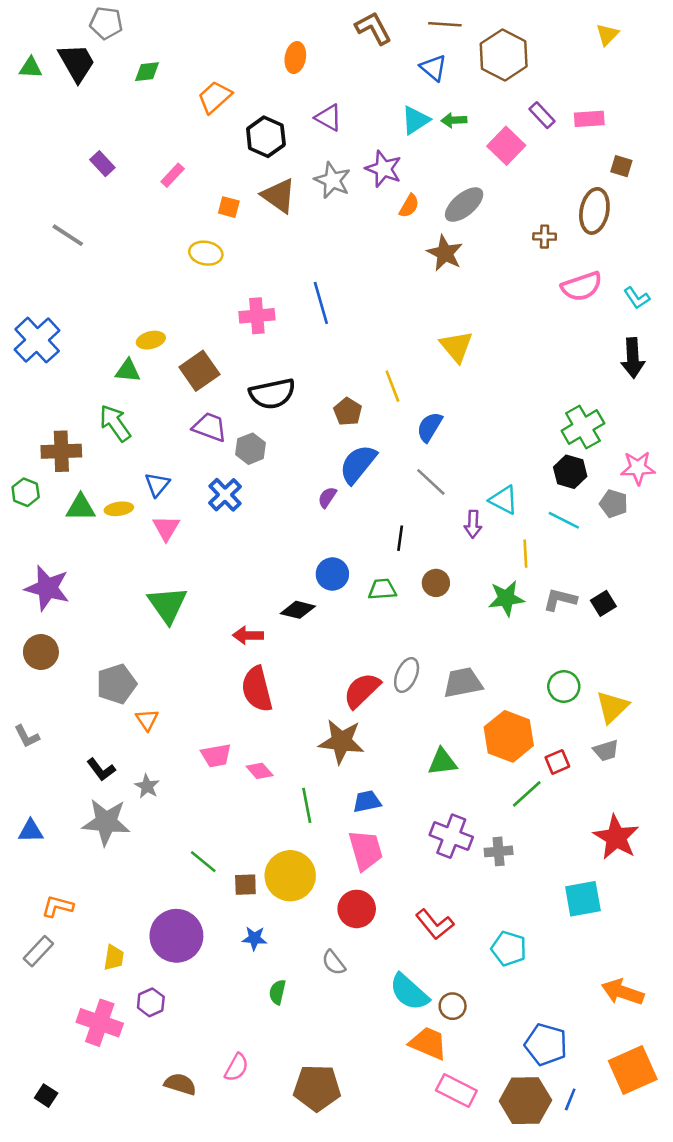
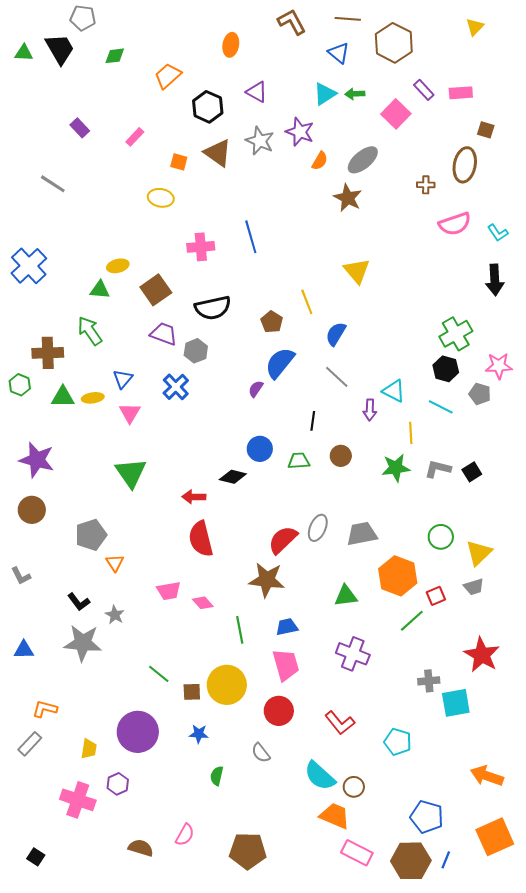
gray cross: (499, 851) -> (429, 681), moved

